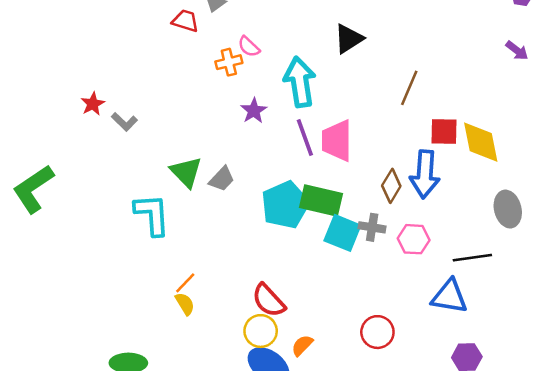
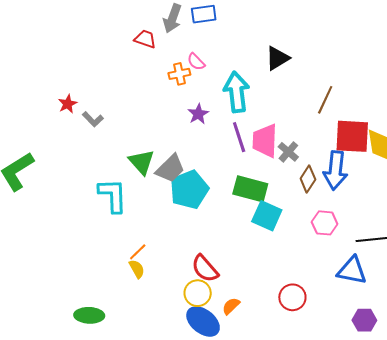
red square: (444, 132) -> (352, 136), size x1.5
gray trapezoid: (222, 179) -> (170, 169), size x1.4
cyan pentagon: (285, 205) -> (189, 190), moved
gray cross: (372, 227) -> (288, 152), moved, turned 30

